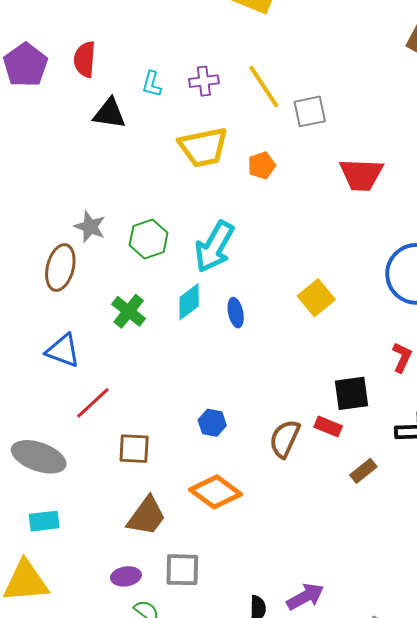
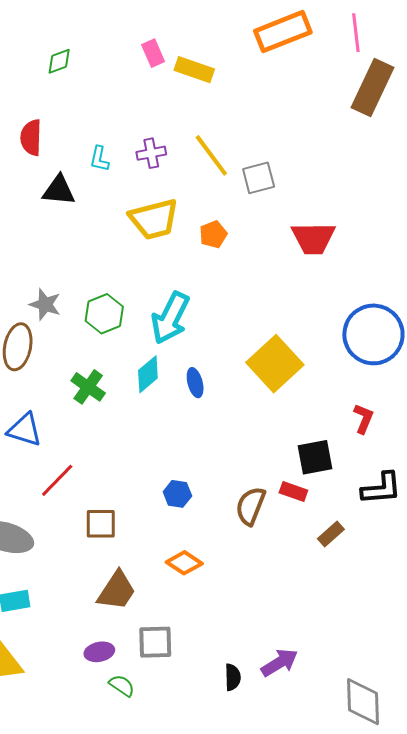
yellow square: (316, 298) -> (275, 364), size x1.5
orange diamond: (215, 492) -> (184, 563), size x0.7

